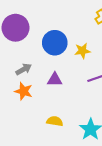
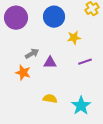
blue circle: (55, 43) -> (54, 17), moved
gray arrow: (24, 69) -> (32, 54), moved

